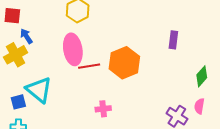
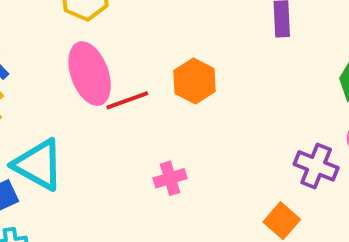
orange hexagon: (124, 63) -> (194, 81), size x0.7

